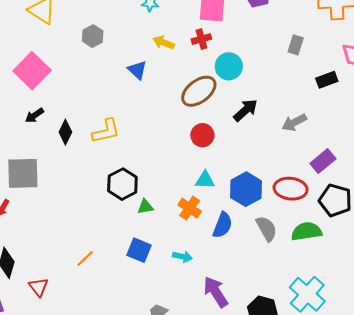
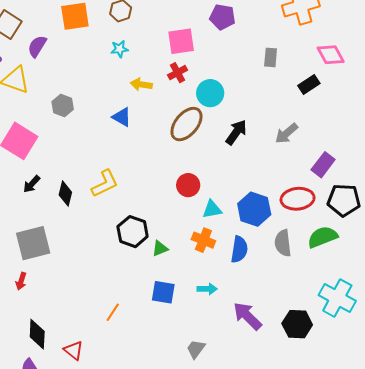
gray hexagon: (93, 36) -> (63, 105), moved
red circle: (202, 135) -> (188, 185), moved
gray semicircle: (266, 229) -> (283, 243), turned -144

